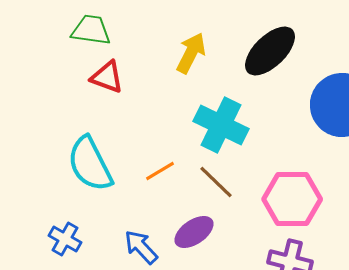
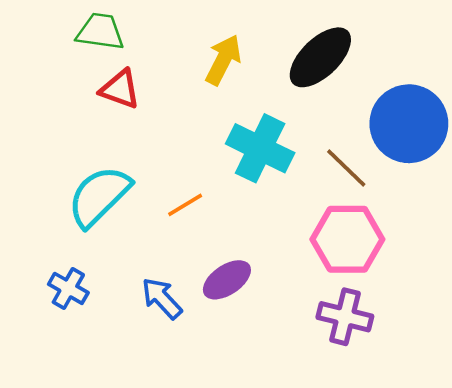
cyan semicircle: (90, 164) -> (99, 196), turned 72
brown line: (216, 182) -> (346, 168), moved

